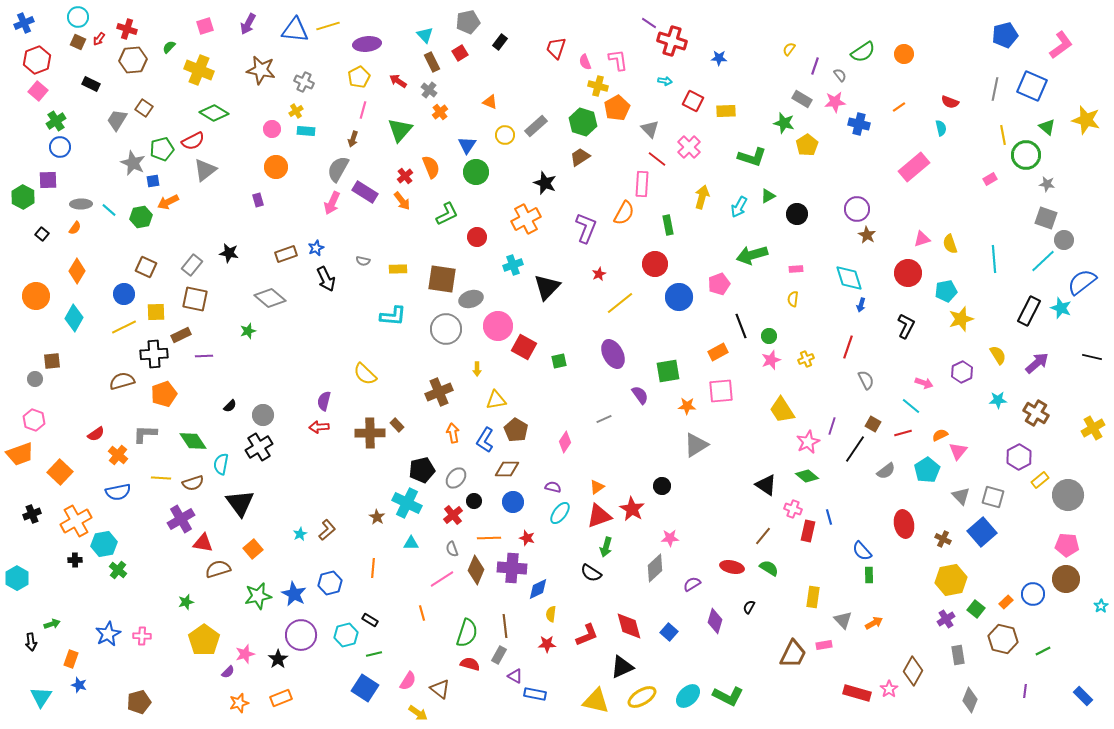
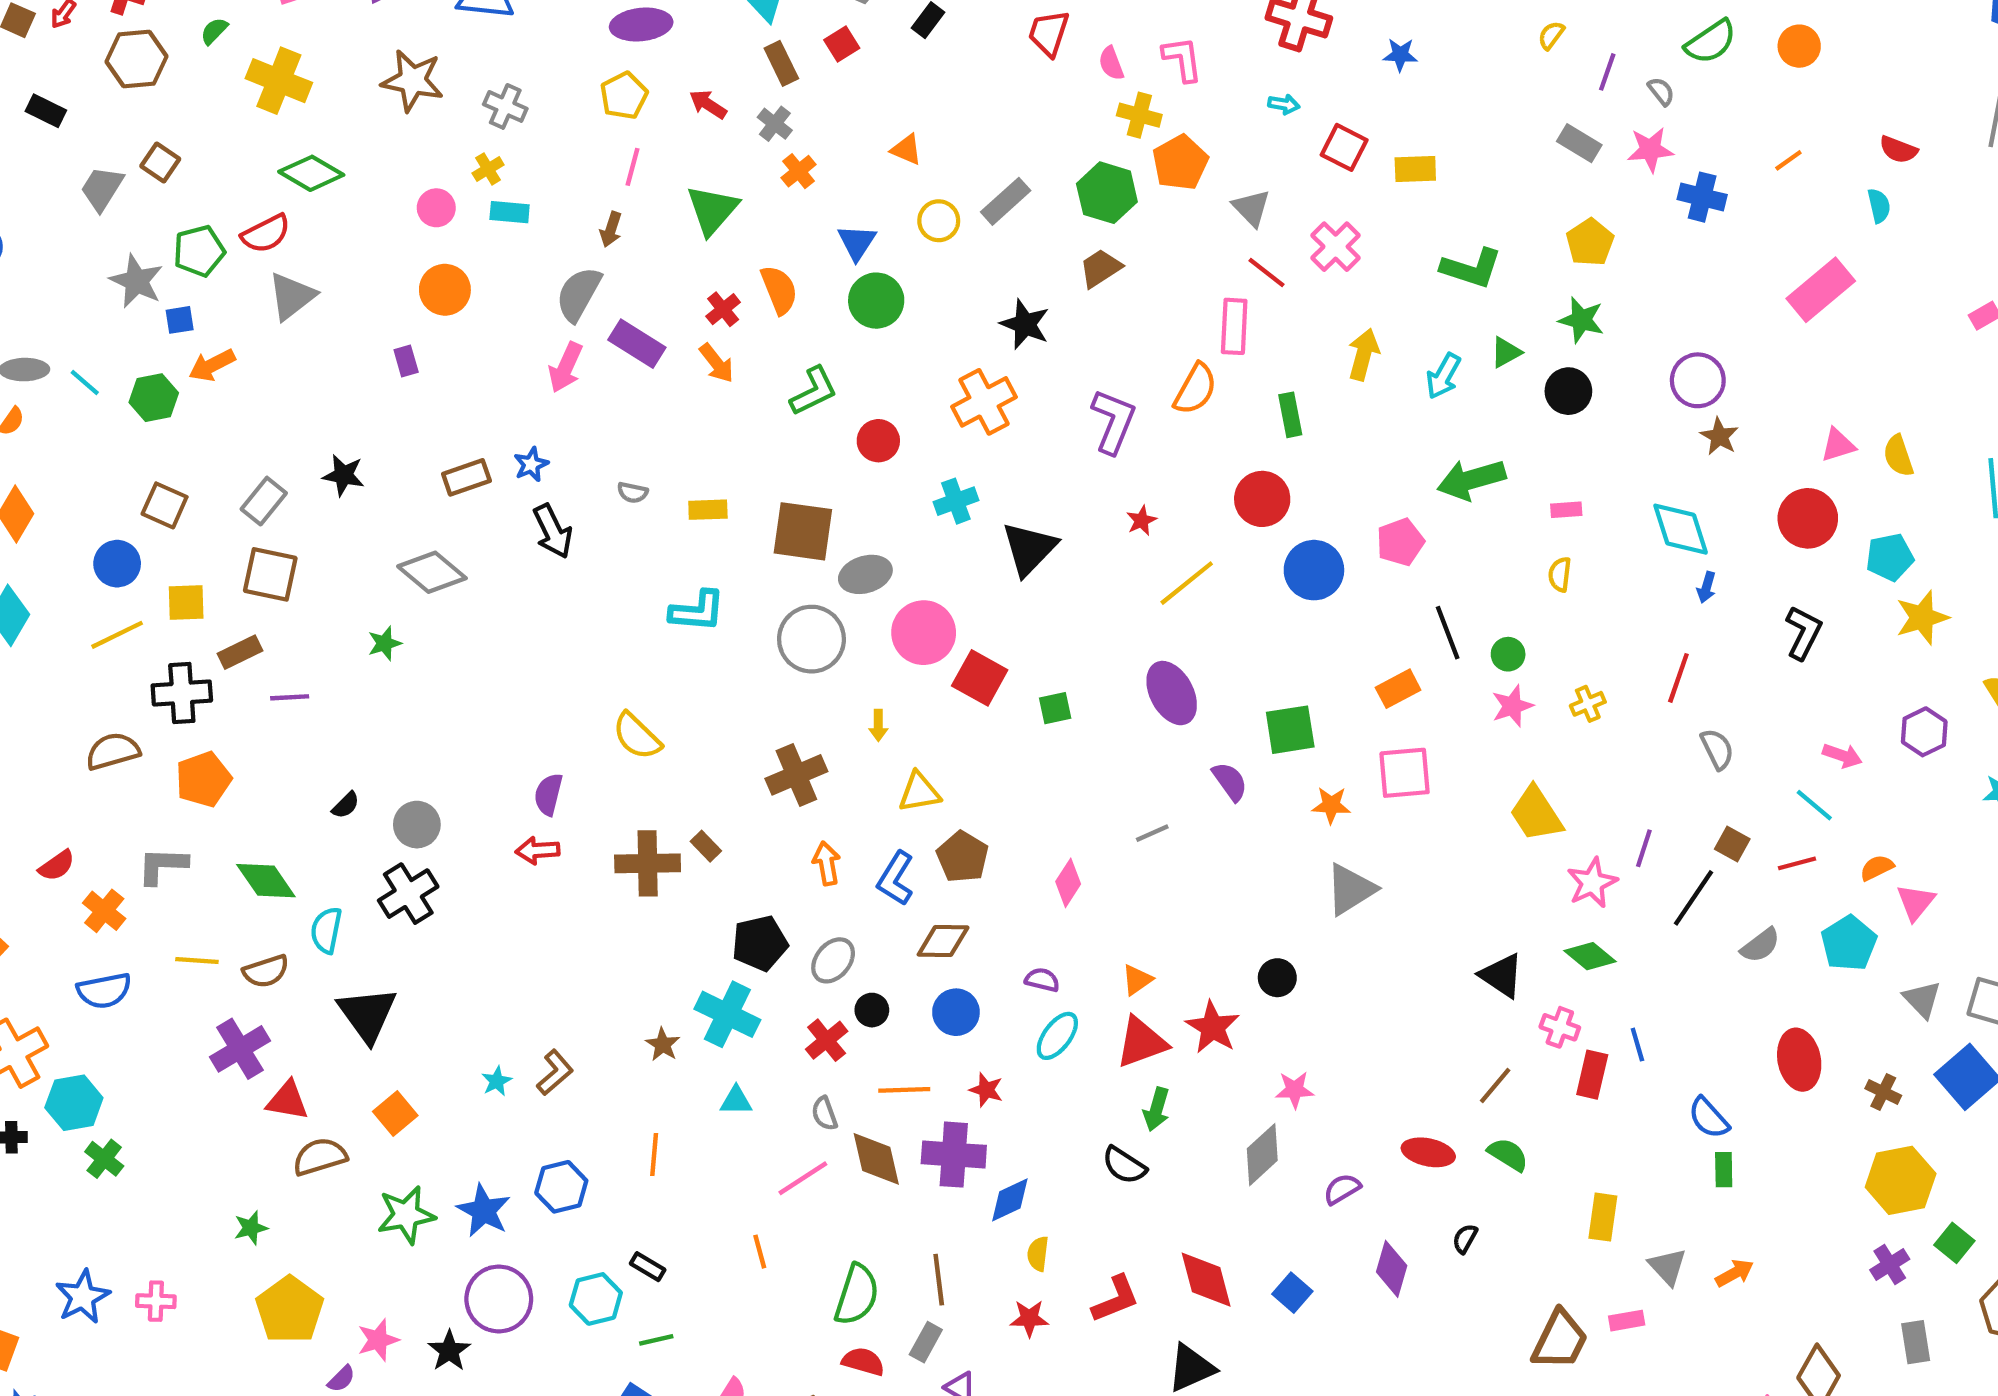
green star: (784, 123) -> (1581, 320), moved
brown diamond: (476, 570) -> (876, 1159), turned -36

